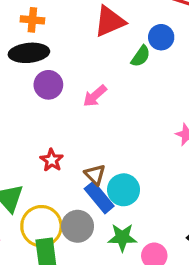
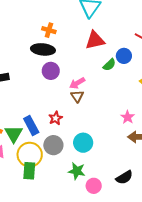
red star: (52, 160) -> (56, 118), moved
brown triangle: (95, 175) -> (77, 96), moved
blue rectangle: (99, 197) -> (31, 126), moved
gray circle: (78, 226) -> (53, 145), moved

